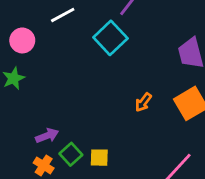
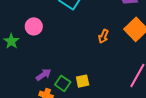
pink circle: (22, 40) -> (34, 26), moved

